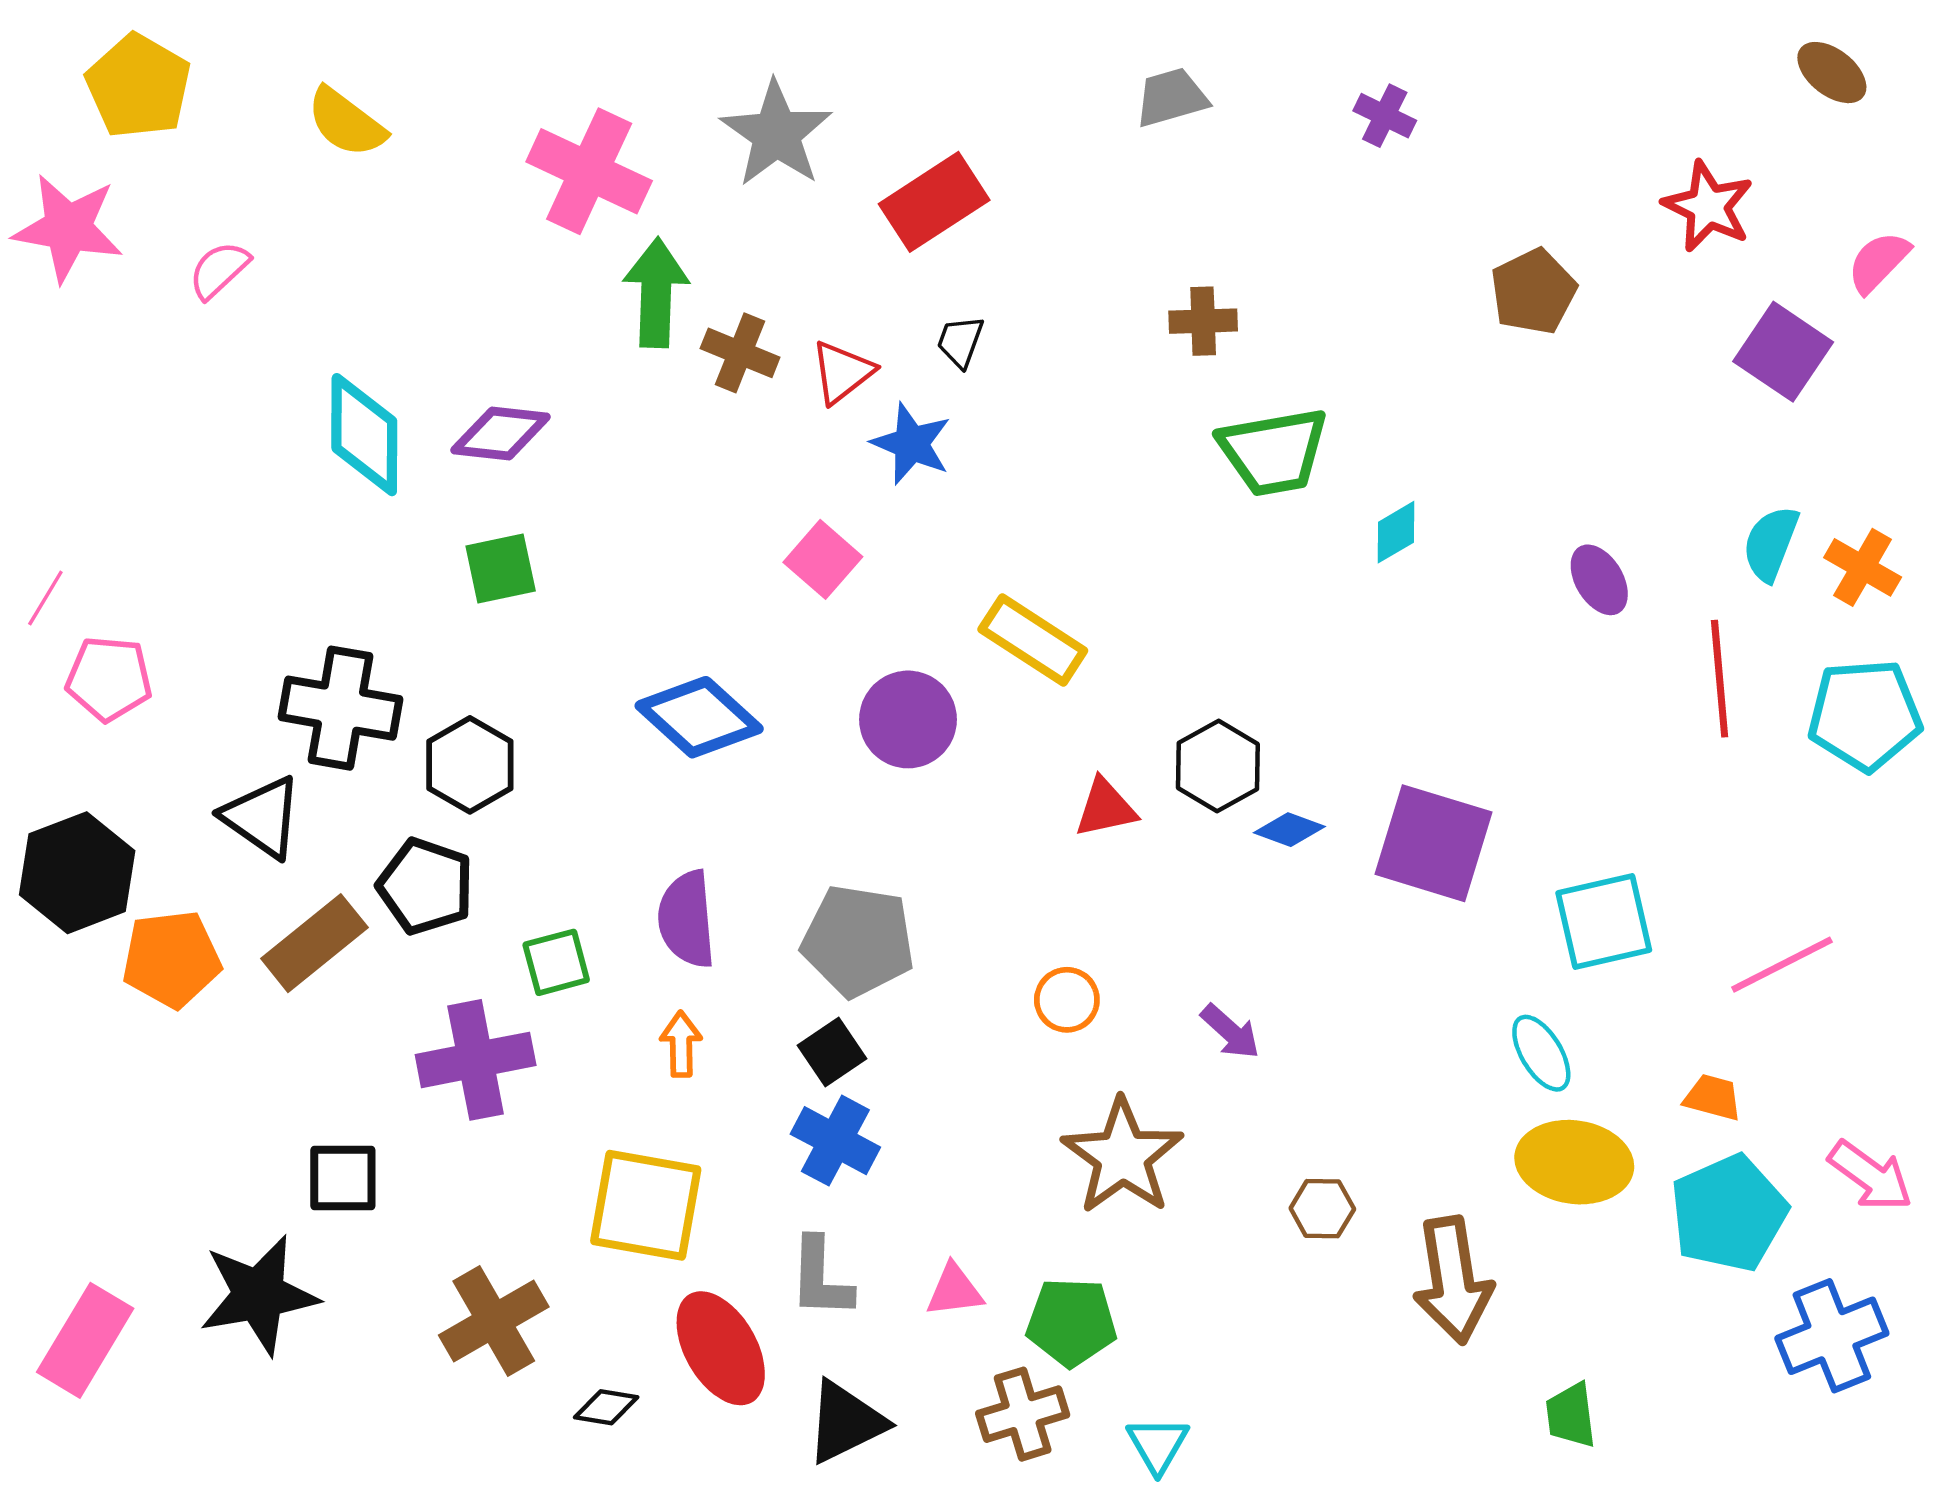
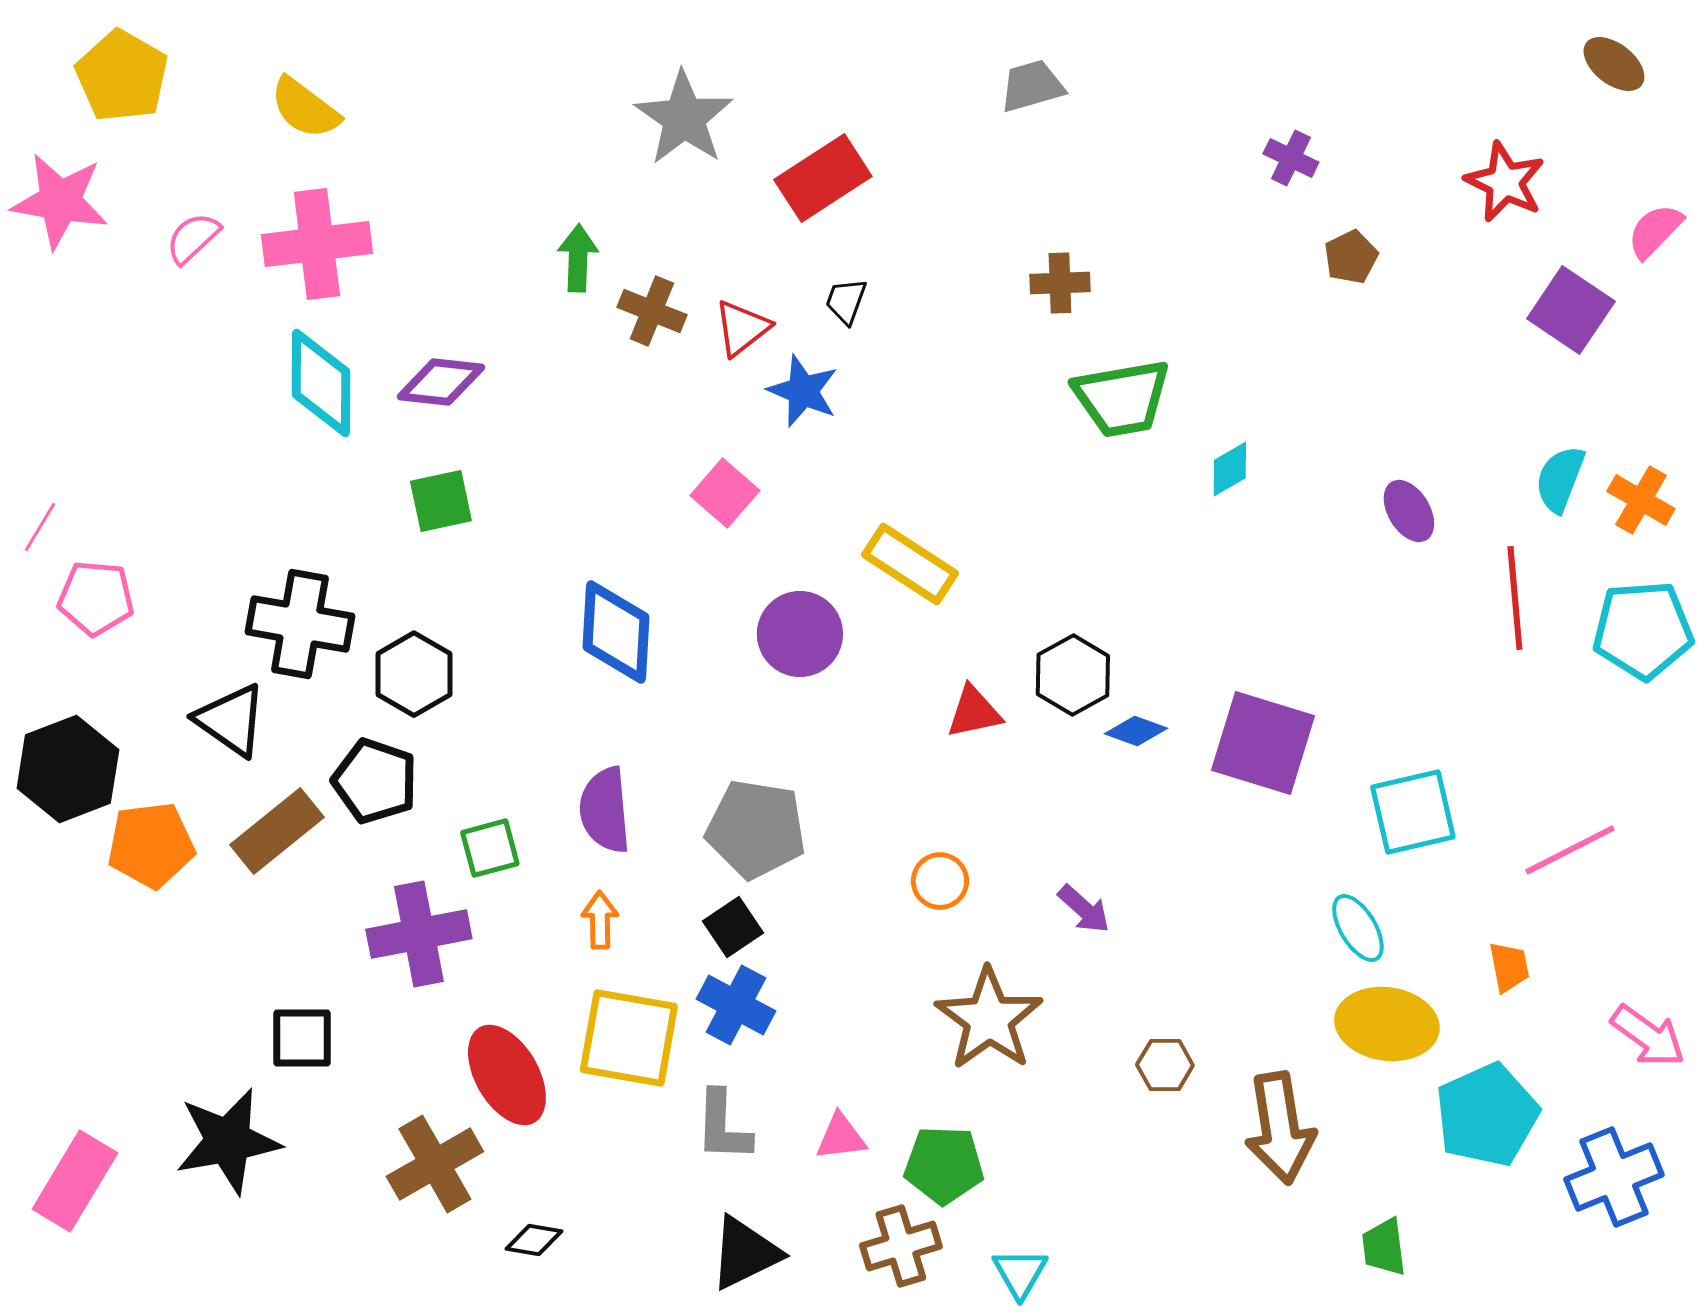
purple cross: (1385, 116) -> (1291, 158), moved
pink cross: (589, 171) -> (317, 244), moved, turned -32
brown pentagon: (1533, 292) -> (1351, 257), size x0.7
green arrow: (656, 293) -> (578, 258), size x0.7
blue diamond: (699, 717) -> (616, 632), turned 51
orange trapezoid: (1713, 1097) -> (1509, 967), turned 64
yellow square: (646, 1205) -> (629, 1038), moved
cyan pentagon: (1729, 1213) -> (1487, 1115), moved
red ellipse: (721, 1348) -> (507, 1075), moved

